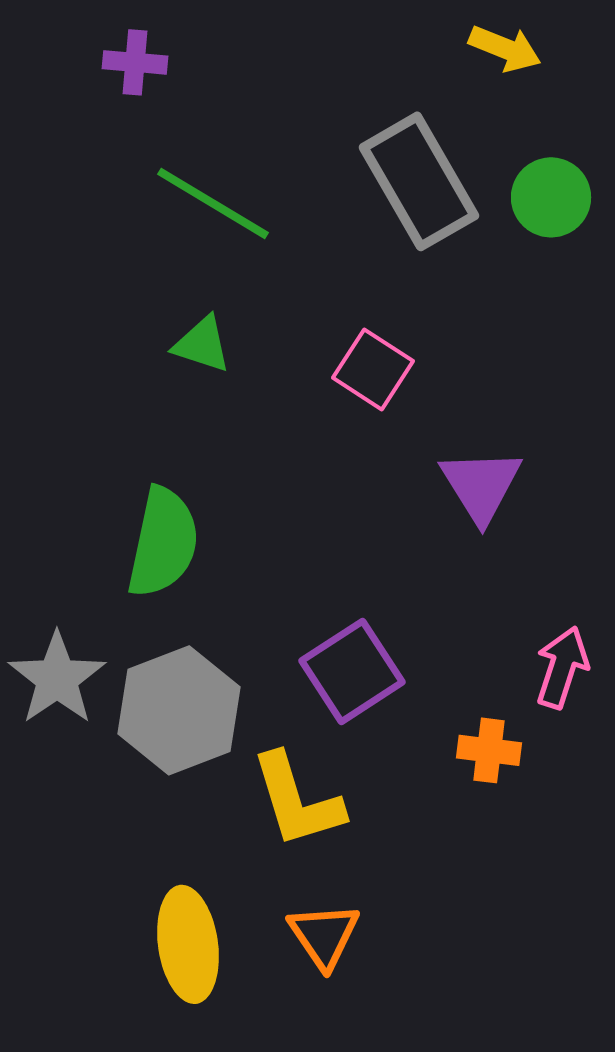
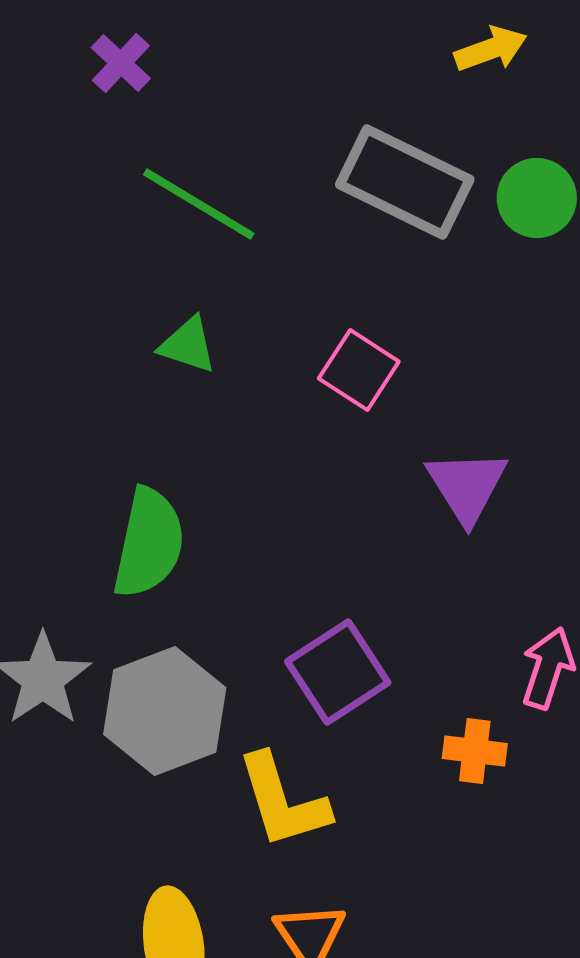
yellow arrow: (505, 48) -> (491, 49), turned -42
purple cross: (135, 62) -> (121, 63), turned 38
gray rectangle: (419, 181) -> (405, 182), turned -34

